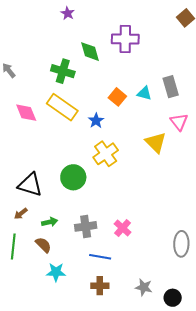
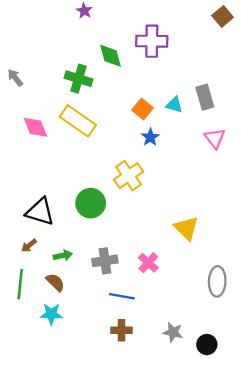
blue star: (96, 121) -> (150, 137), moved
yellow triangle: (156, 142) -> (186, 228), moved
cyan star: (56, 272) -> (51, 314), moved

